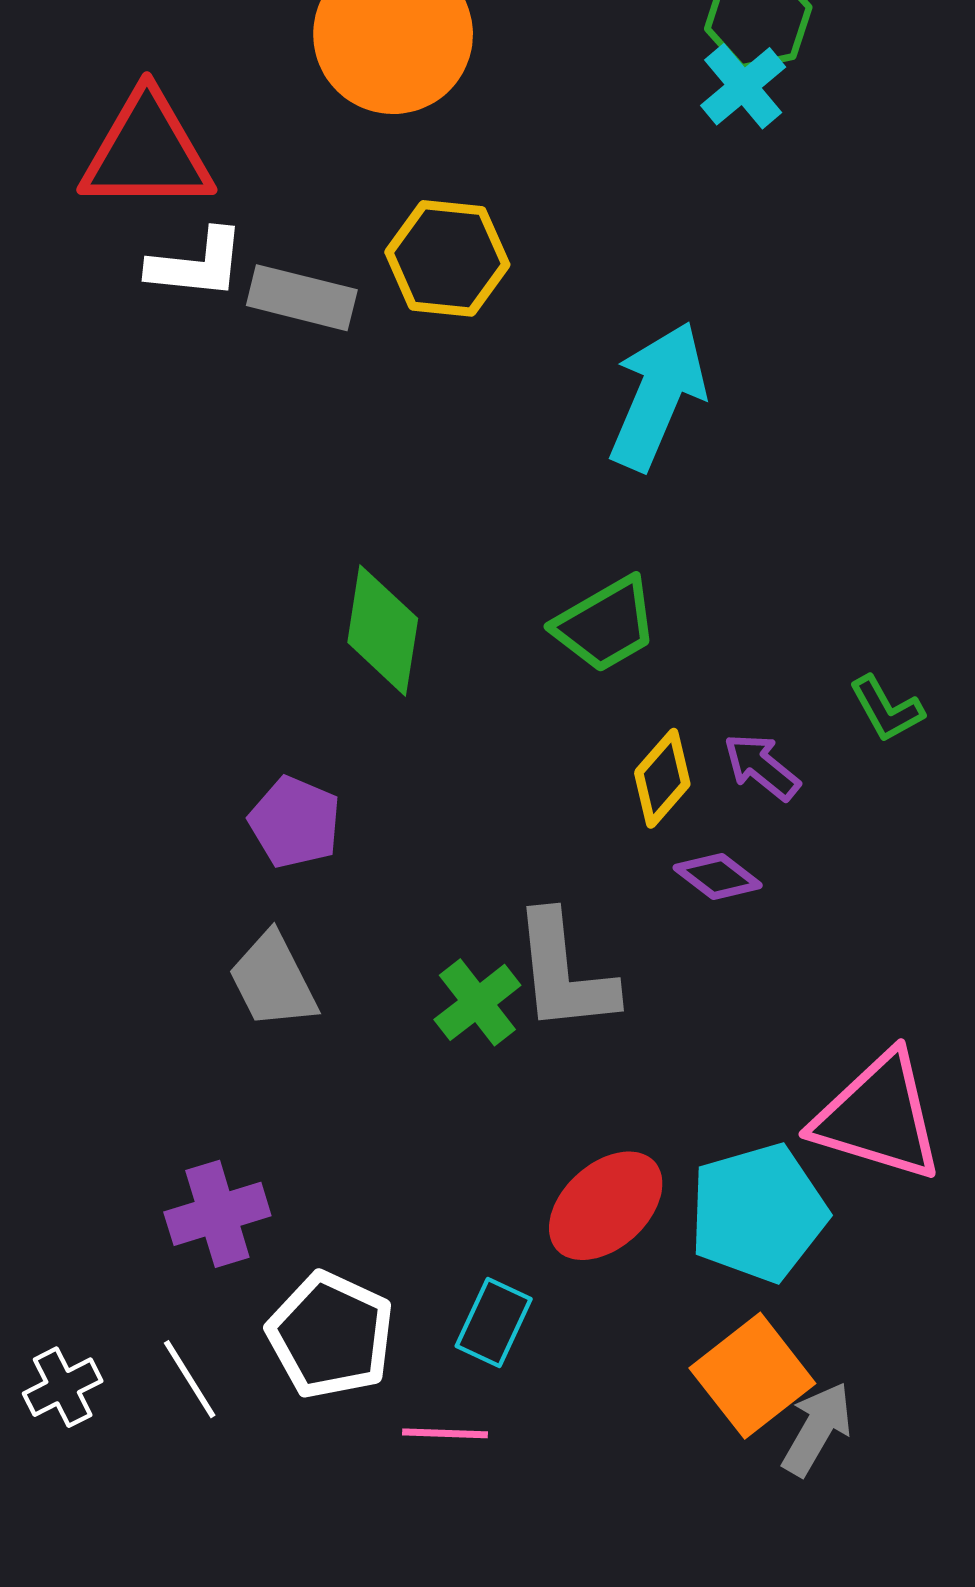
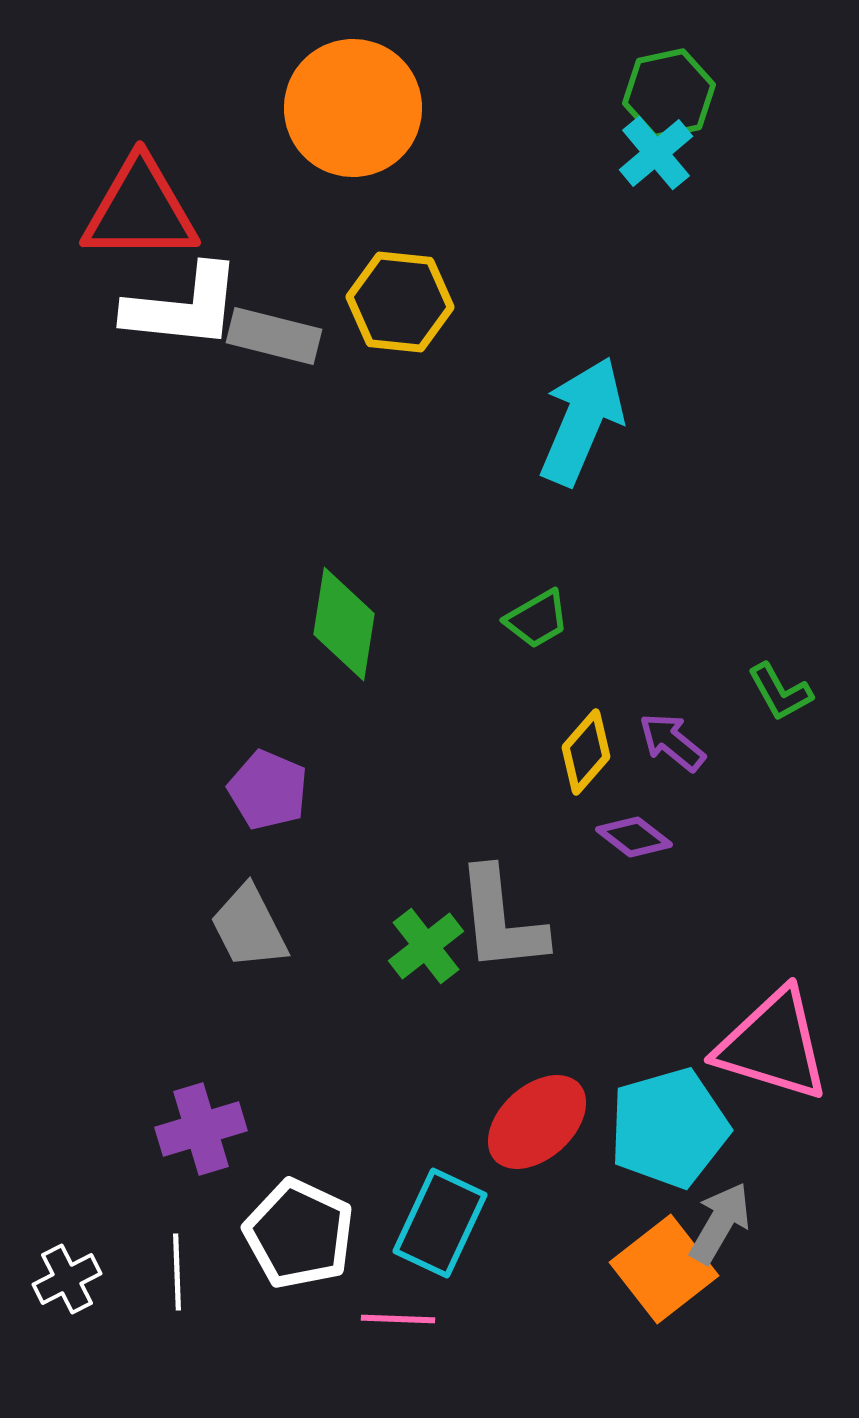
white L-shape: (197, 264) -> (183, 307), size x1.4
green trapezoid: (606, 625) -> (537, 619), size x0.7
cyan rectangle: (494, 1322) -> (440, 1223), size x1.4
white line: (190, 1379) -> (177, 1272), turned 30
gray arrow: (817, 1429) -> (720, 1223), moved

